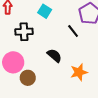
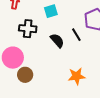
cyan square: (45, 11) -> (51, 11), turned 32
black semicircle: (54, 56) -> (57, 41), moved

